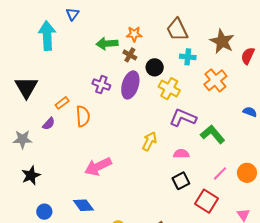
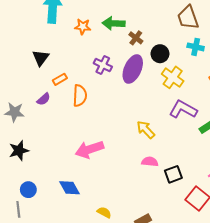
orange star: (134, 34) -> (83, 27), moved
black triangle: (26, 87) -> (41, 58), moved, size x0.7
yellow arrow: (149, 141) -> (146, 130), turned -78
pink semicircle: (181, 154) -> (150, 162), moved

